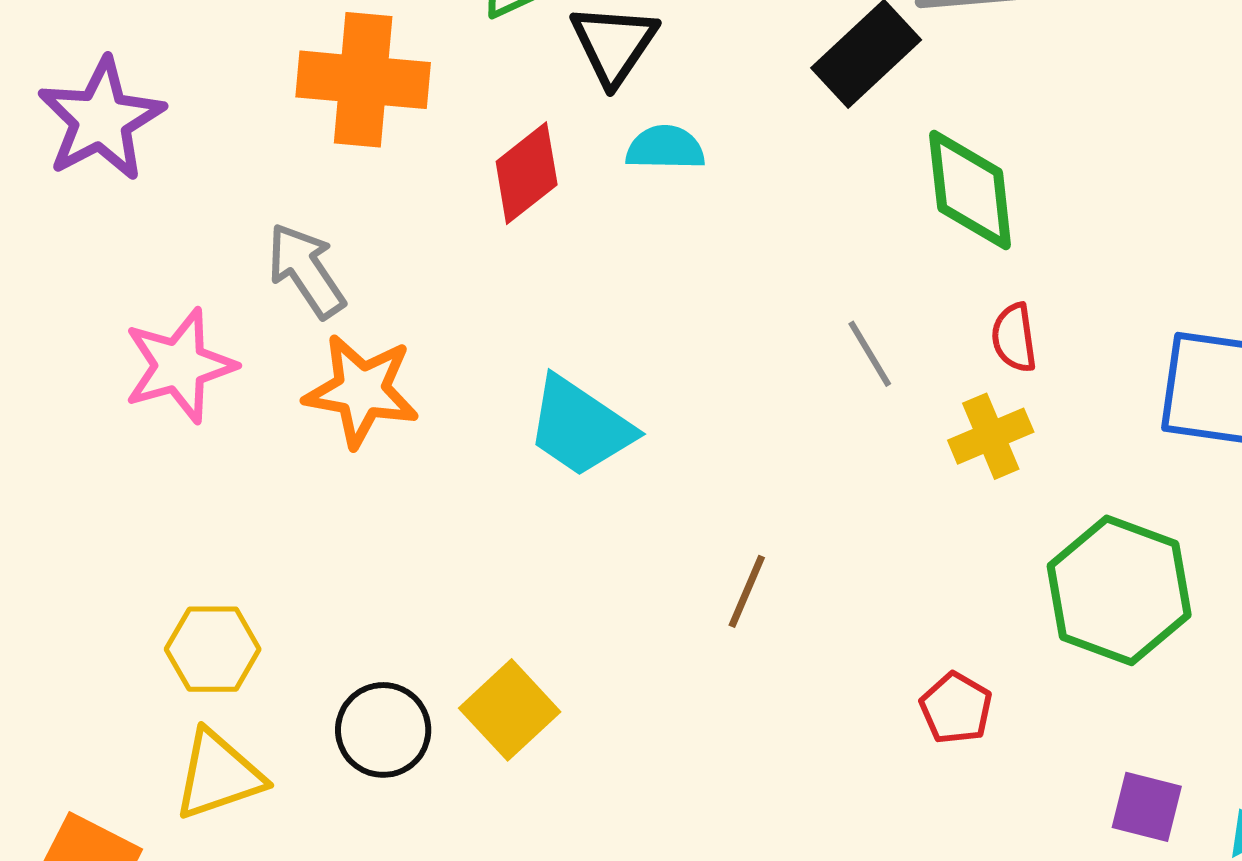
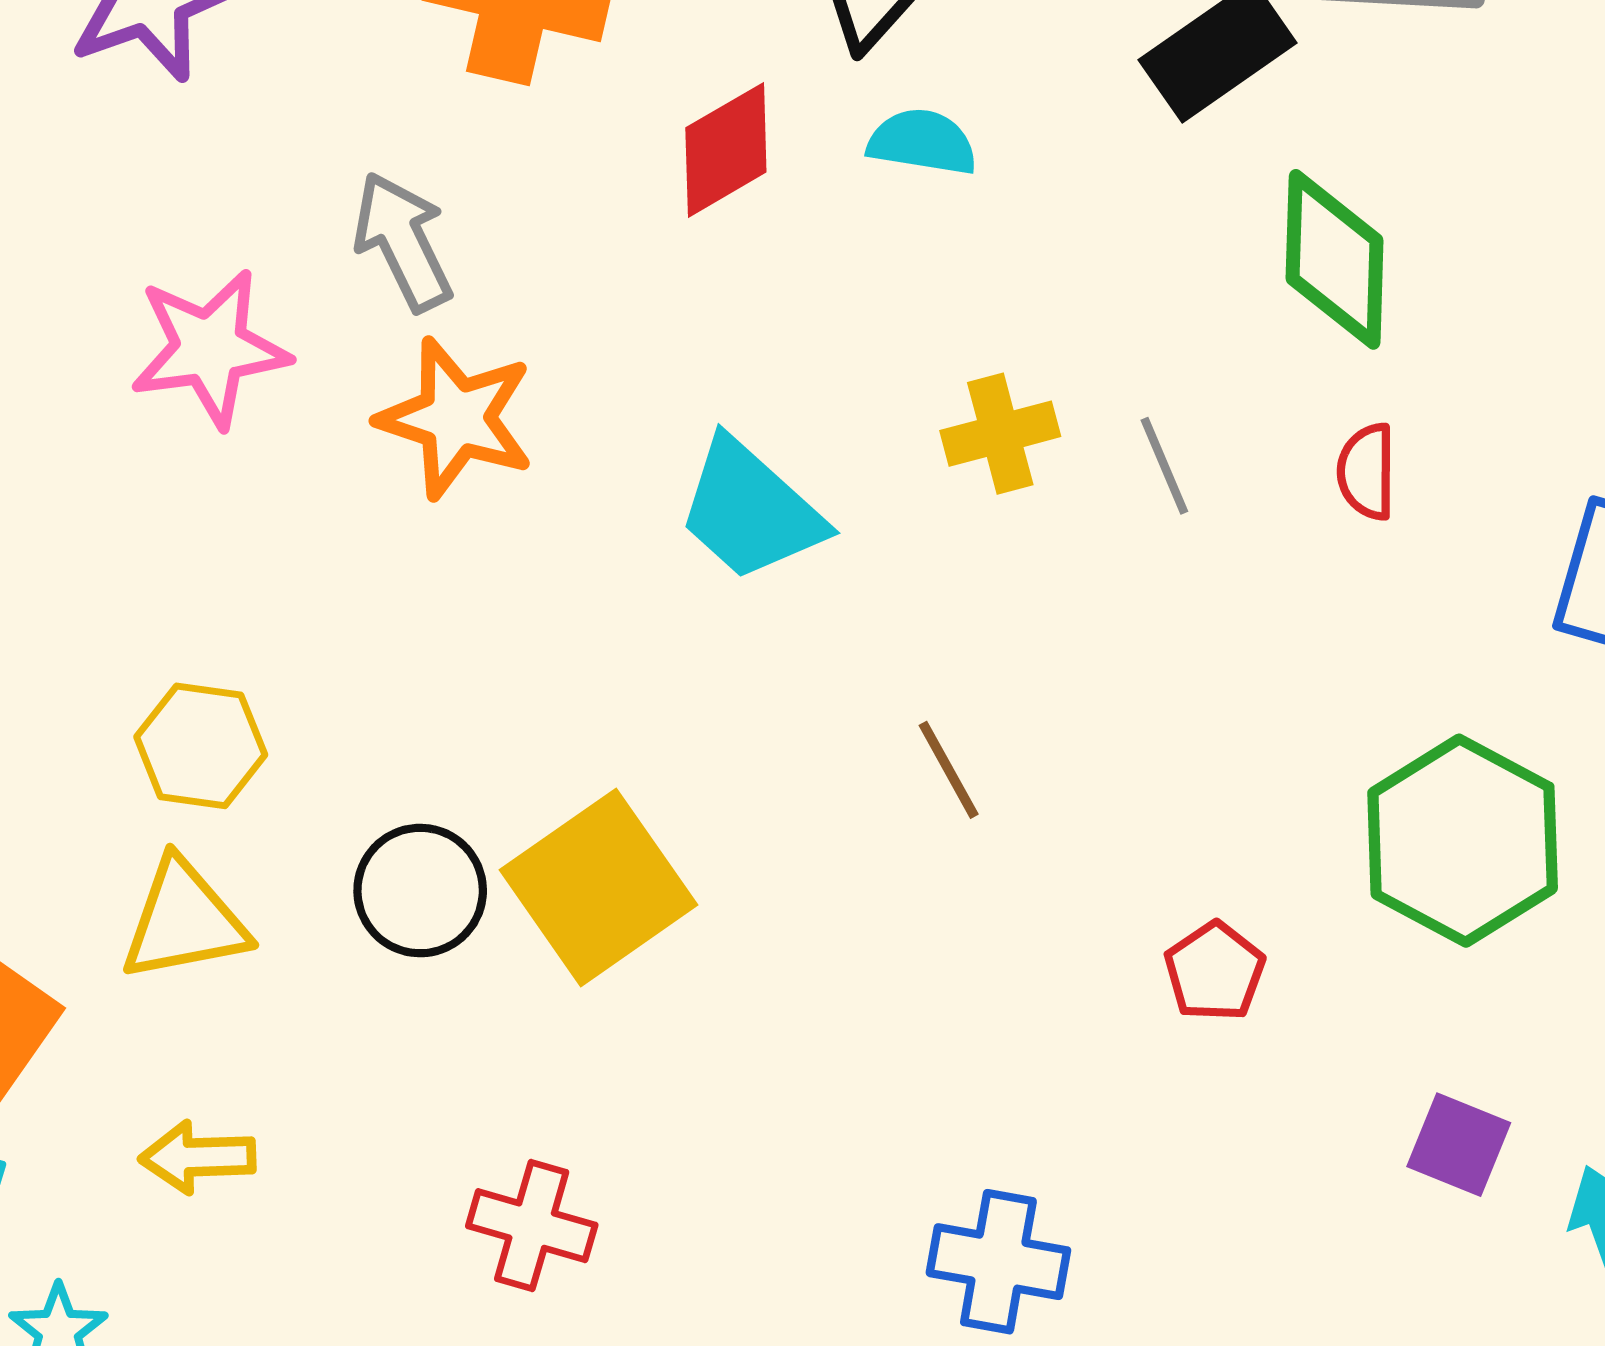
yellow cross: (991, 436) -> (1000, 434), moved
brown line: (747, 591) -> (949, 770), turned -60
yellow square: (510, 710) -> (598, 887), size x1.4

